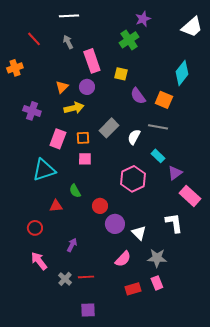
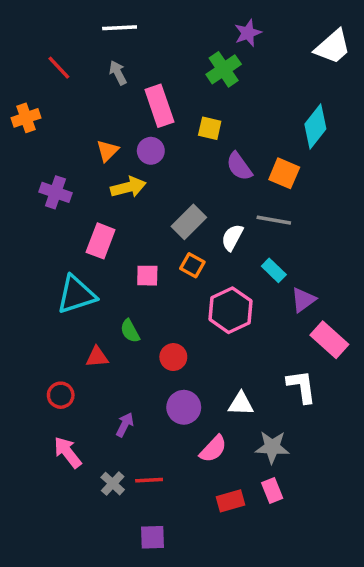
orange square: (83, 138) -> (192, 265), moved, turned 32
purple circle: (115, 224) -> (184, 407), moved
white triangle: (139, 233) -> (241, 404), turned -42

